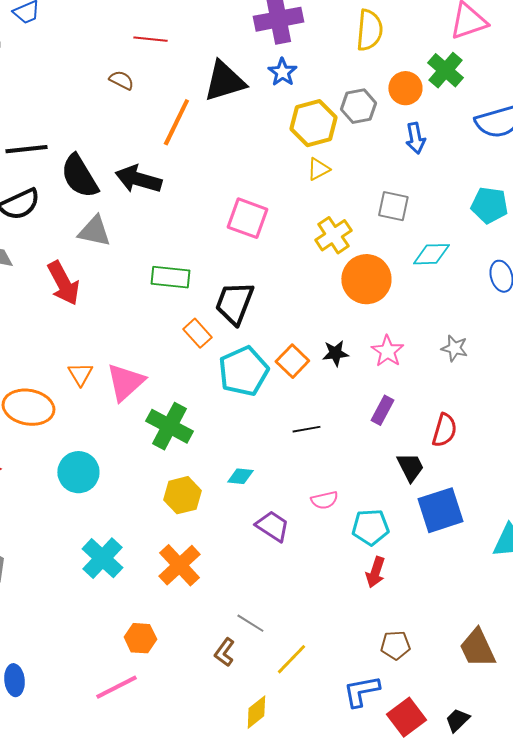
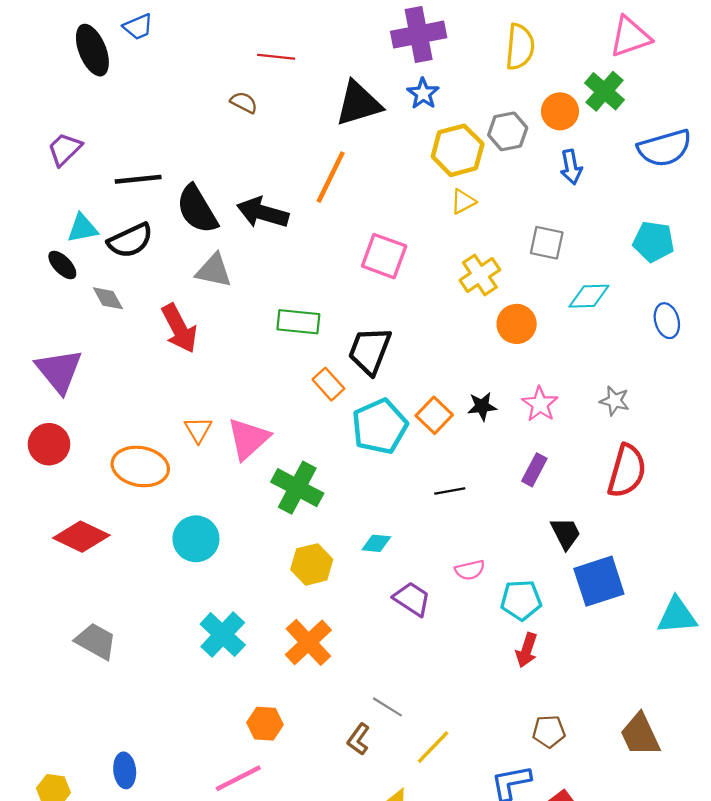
orange line: (176, 122) -> (331, 177), moved
orange circle: (366, 279) -> (517, 324), size x0.7
red semicircle: (444, 430) -> (627, 471), moved, size x1.4

